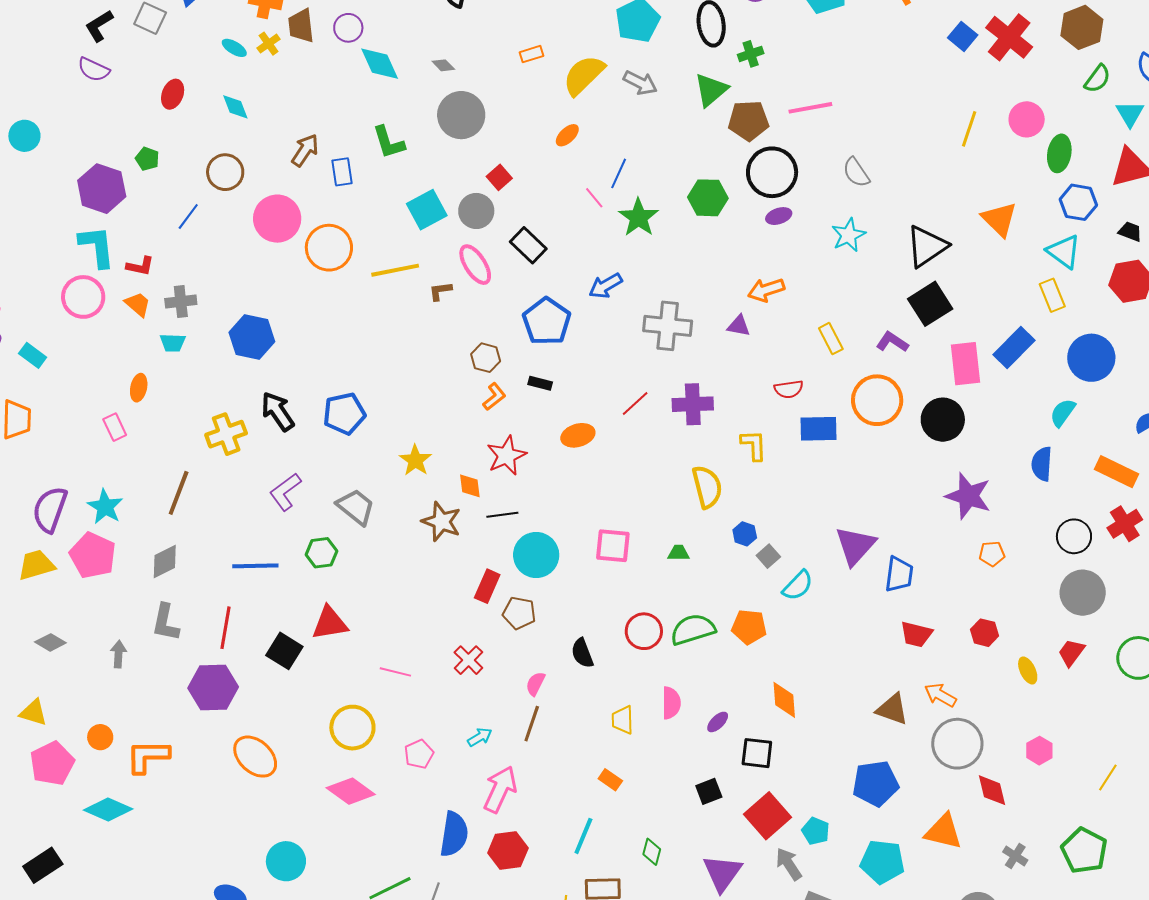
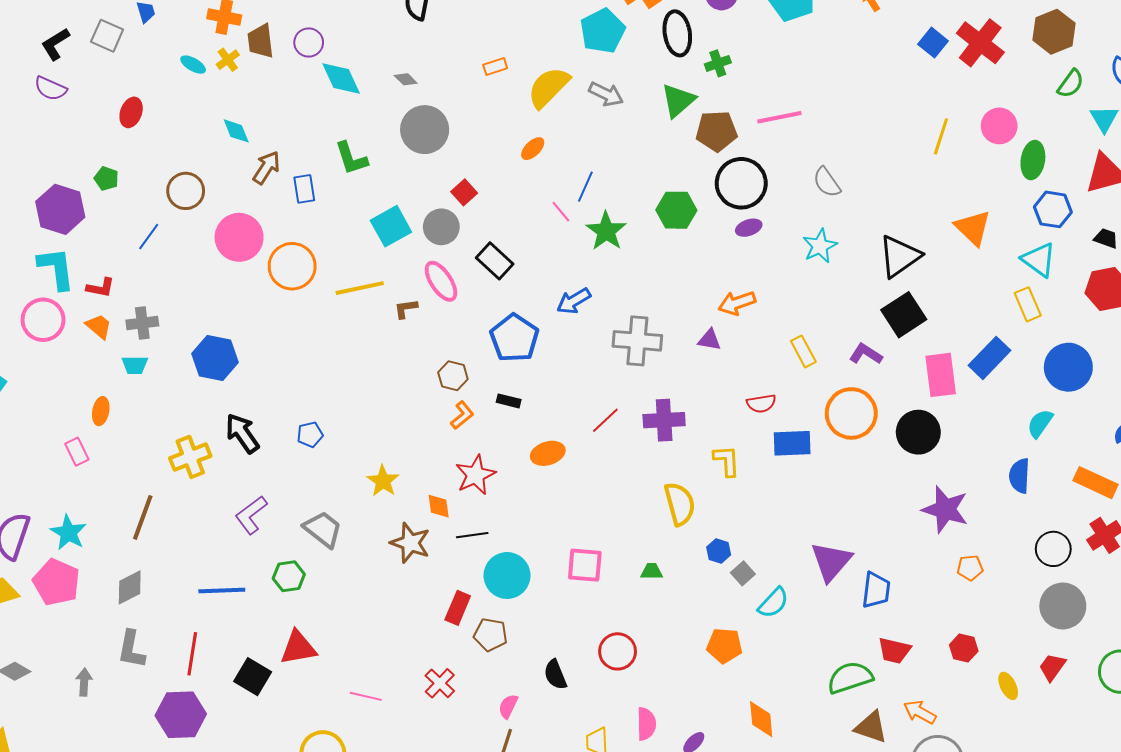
cyan diamond: (235, 107) -> (236, 131), moved
blue pentagon: (344, 414) -> (310, 435), size x0.6
green semicircle: (693, 629) -> (850, 678), moved

